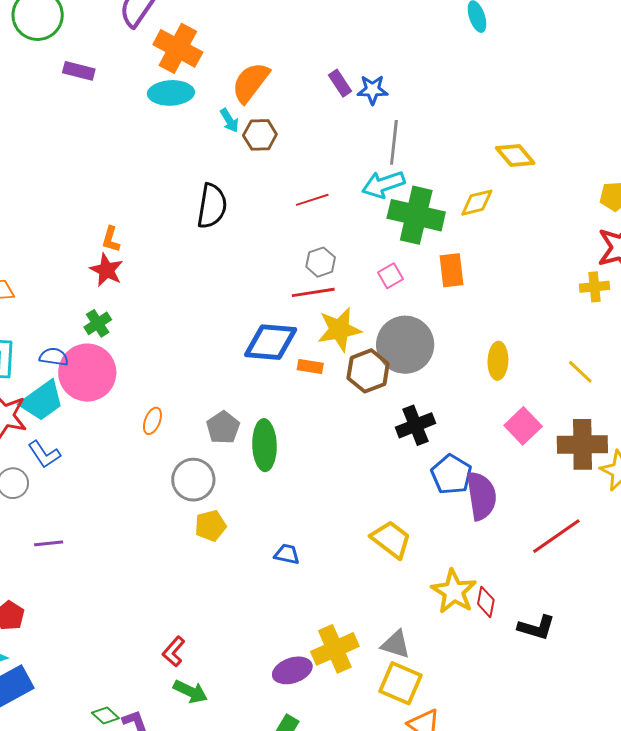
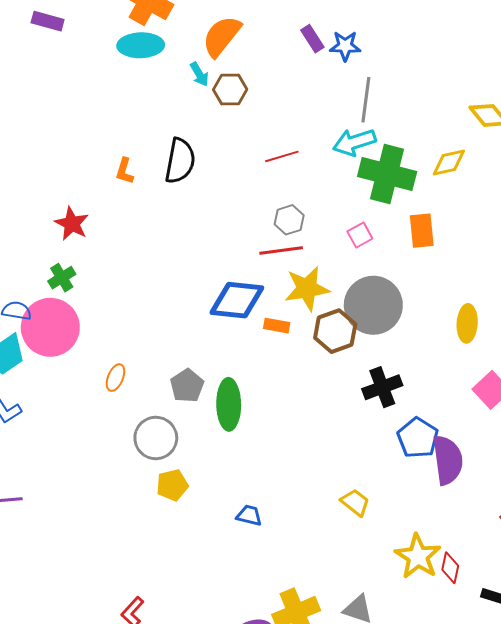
orange L-shape: (111, 239) -> (125, 171), moved
yellow trapezoid: (391, 539) -> (355, 502), size x0.7

